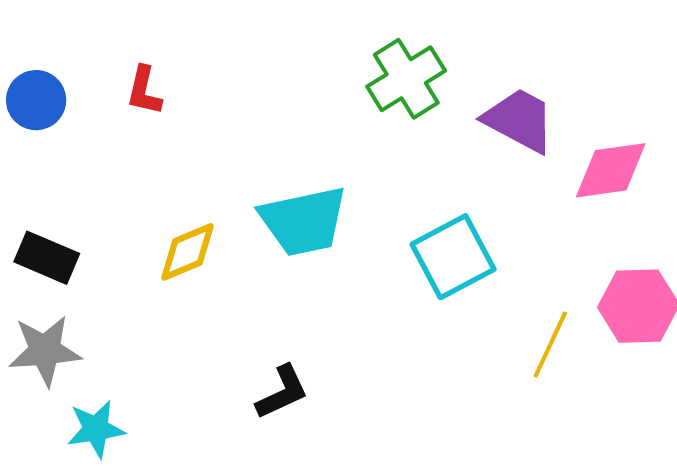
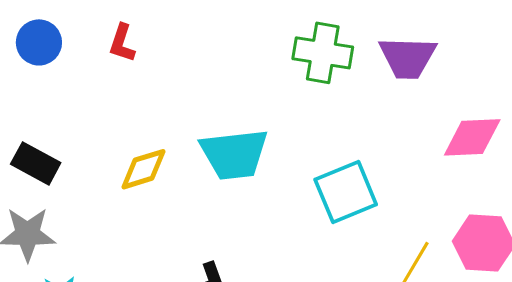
green cross: (406, 79) -> (323, 53), turned 36
purple trapezoid: (519, 120) -> (408, 58), moved, turned 148

